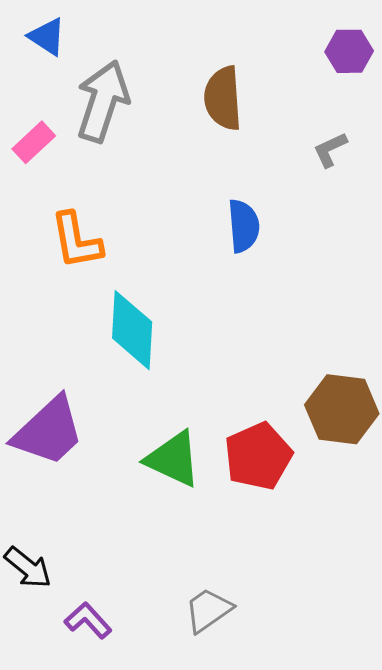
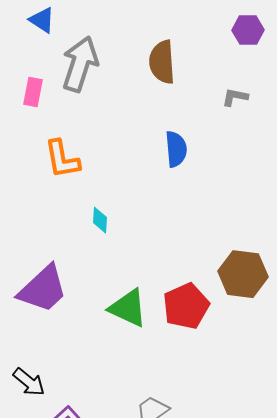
pink rectangle: (34, 142) -> (33, 92), turned -36
gray L-shape: (330, 150) -> (235, 97), turned 36
cyan diamond: (132, 330) -> (100, 220), size x0.5

